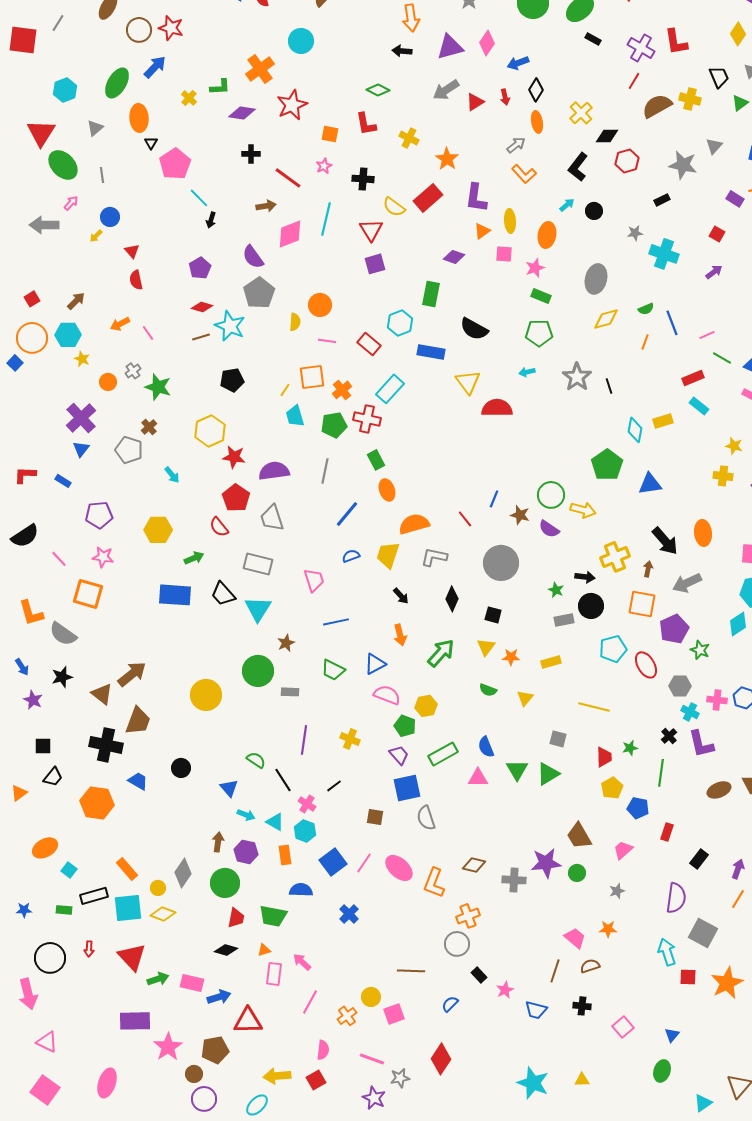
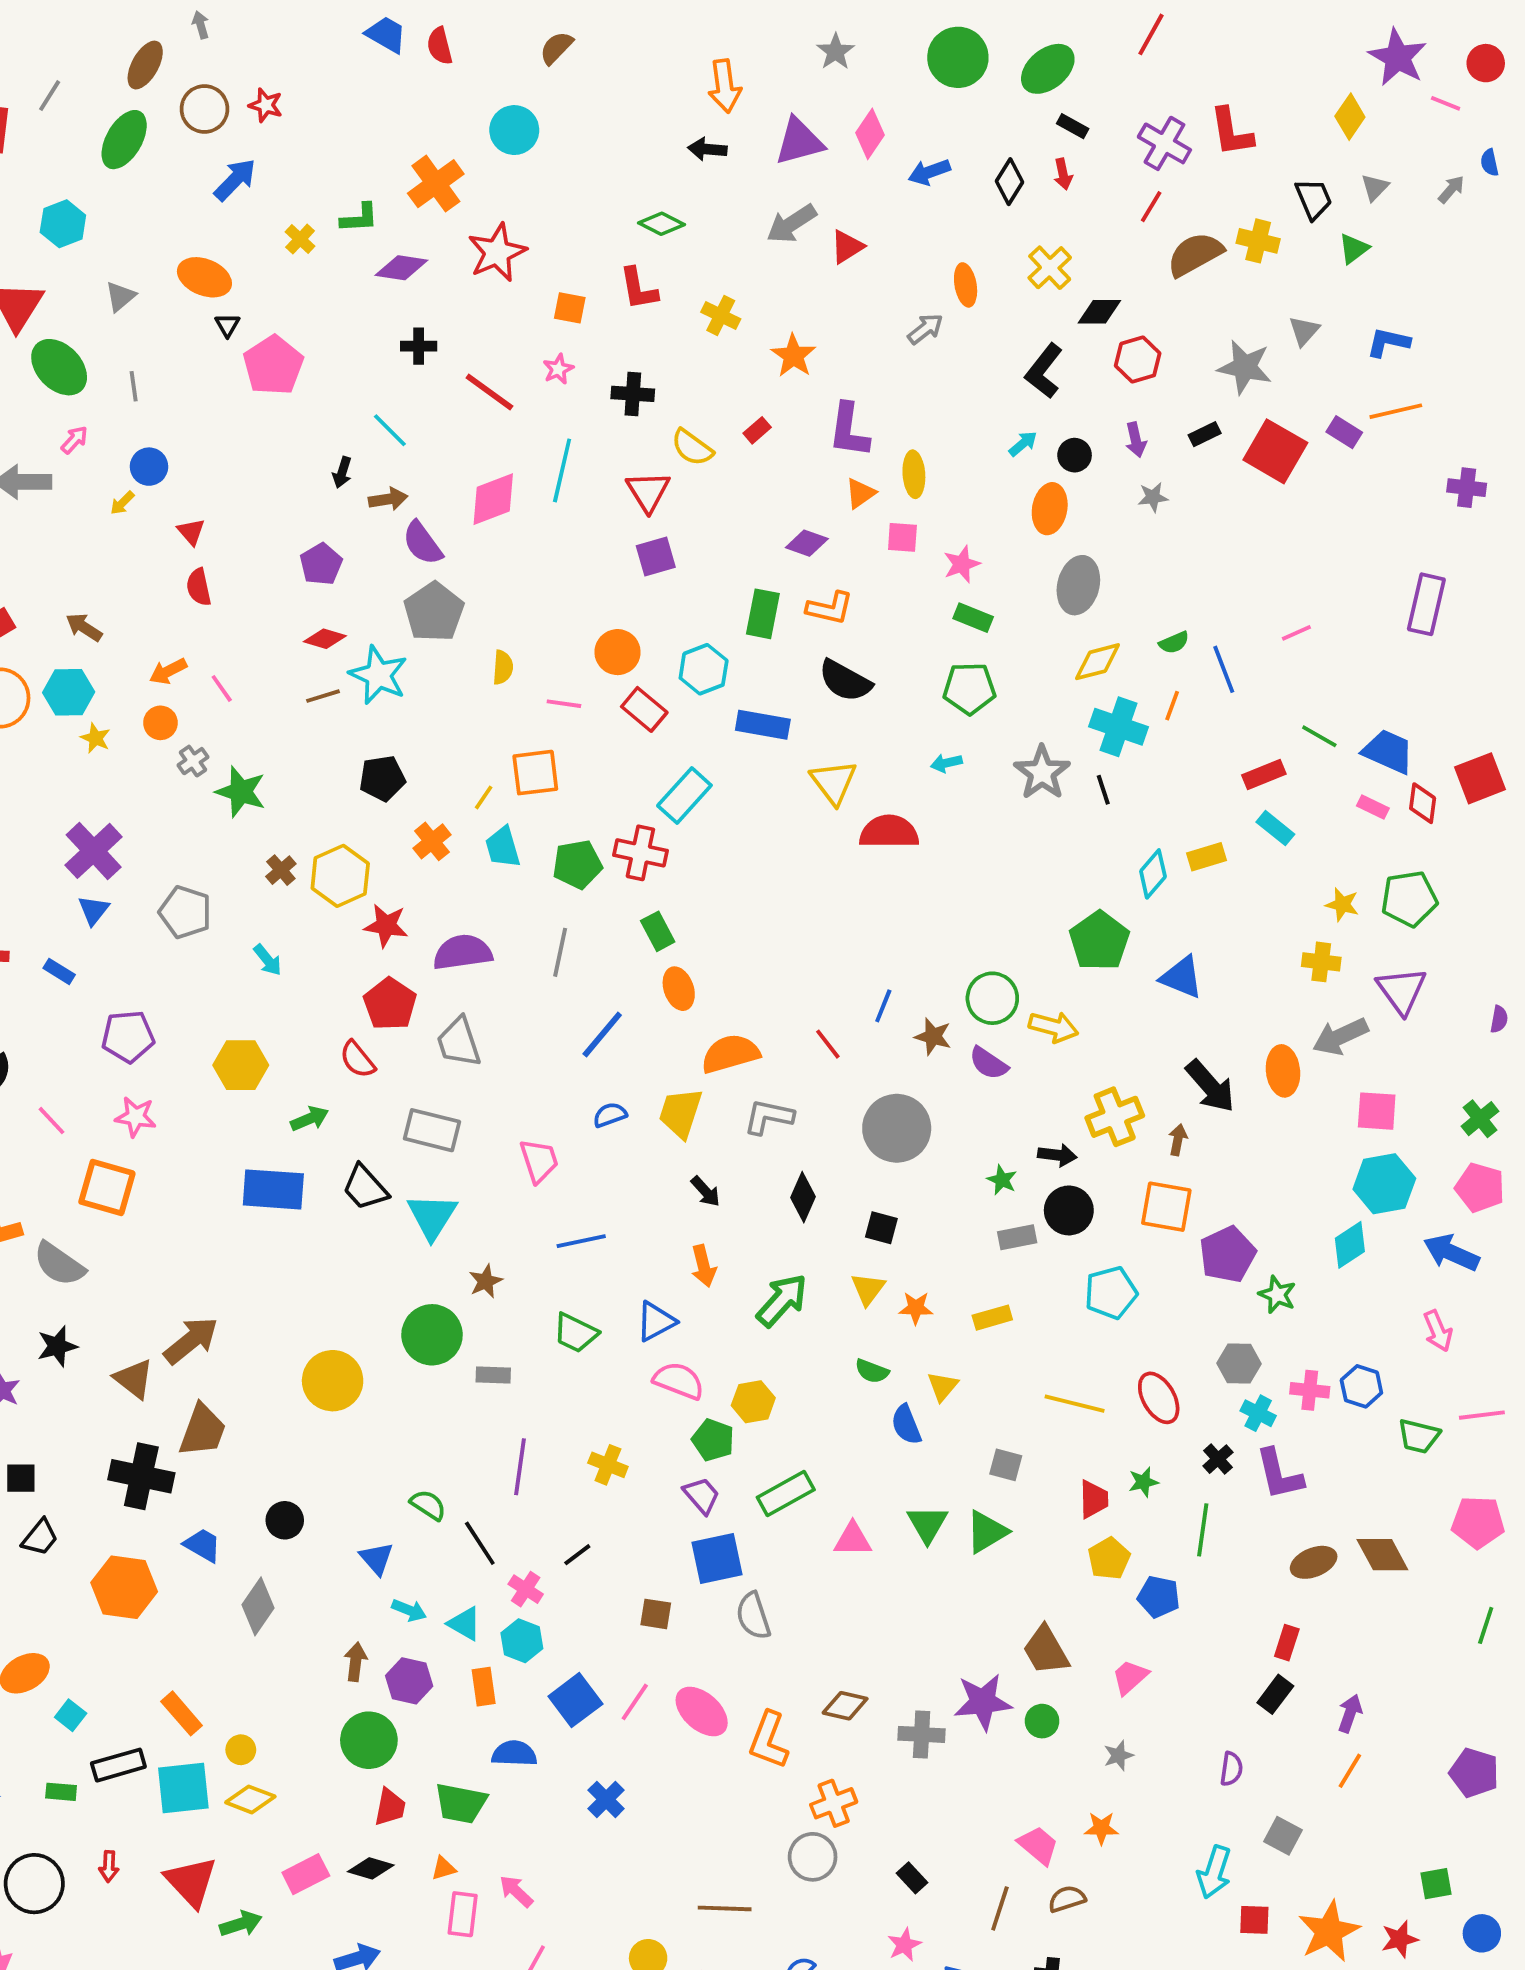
red star: (171, 28) -> (266, 105), size x0.7
green ellipse: (117, 83) -> (124, 140), moved
black diamond: (536, 90) -> (1010, 182), moved
red arrow: (505, 97) -> (1063, 174), moved
orange ellipse: (139, 118) -> (204, 277), turned -64
orange L-shape: (524, 174) -> (830, 608), moved, turned -35
cyan line: (199, 198) -> (390, 430), moved
red rectangle: (428, 198) -> (757, 430), size x0.5
brown arrow: (266, 206) -> (388, 499), moved
red square: (717, 234) -> (1275, 451), moved, size x2.0
orange ellipse: (547, 235) -> (1050, 509), moved
cyan cross: (664, 254) -> (1119, 727), moved
purple arrow: (714, 272) -> (1136, 440), moved, turned 114
brown arrow: (76, 301) -> (84, 627), turned -102
orange circle: (320, 305) -> (618, 652), moved
pink line: (707, 335) -> (1296, 633), moved
orange circle: (108, 382) -> (160, 723), moved
orange cross: (342, 390) -> (432, 841), moved
brown cross: (149, 427) -> (281, 870), moved
cyan diamond: (635, 430) -> (1153, 874), turned 30
blue triangle: (650, 484) -> (1182, 977), turned 30
gray arrow: (687, 583) -> (1340, 1036), moved
red ellipse: (646, 665) -> (1159, 1398), moved
blue semicircle: (486, 747) -> (906, 1425), moved
red rectangle: (667, 832) -> (1287, 1643), moved
gray diamond: (183, 873) -> (258, 1606), moved
purple semicircle: (676, 898) -> (1231, 1769), size x0.6
gray square: (703, 933) -> (1283, 1836), size x0.7
cyan arrow: (667, 952) -> (1214, 1872), turned -144
black rectangle: (479, 975) -> (912, 1878), moved
pink rectangle: (192, 983) -> (306, 1874), moved, turned -40

